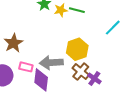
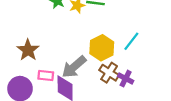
cyan line: (113, 28) -> (131, 41), moved
gray arrow: (51, 63) -> (74, 67), turned -30

